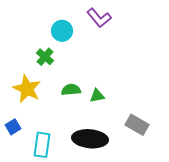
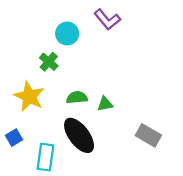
black ellipse: (90, 139) -> (79, 135), moved, turned 48

